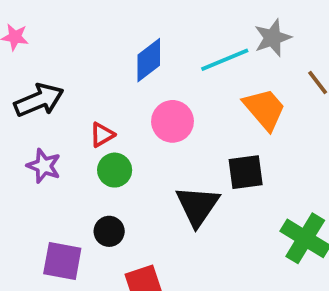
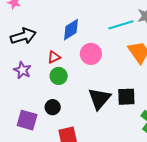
blue diamond: (149, 60) -> (71, 30), moved
black square: (246, 172) -> (126, 97), moved

